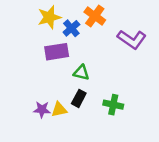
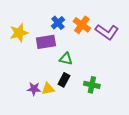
orange cross: (95, 16) -> (82, 25), moved
yellow star: (49, 17) -> (19, 33), moved

